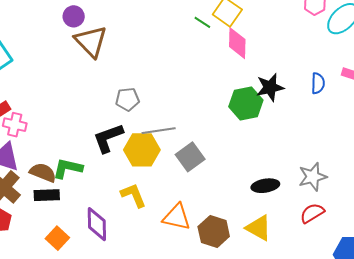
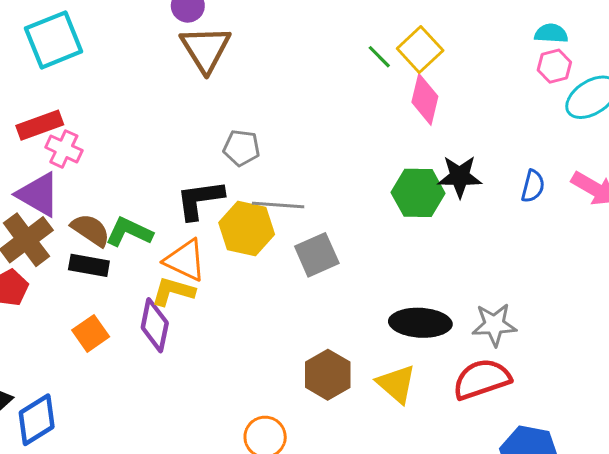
black ellipse: (265, 186) -> (420, 323), size x1.4
yellow L-shape: (134, 195) -> (173, 291), moved, turned -64
red semicircle: (312, 213) -> (482, 379), size x1.5
orange triangle: (177, 217) -> (185, 260), moved

